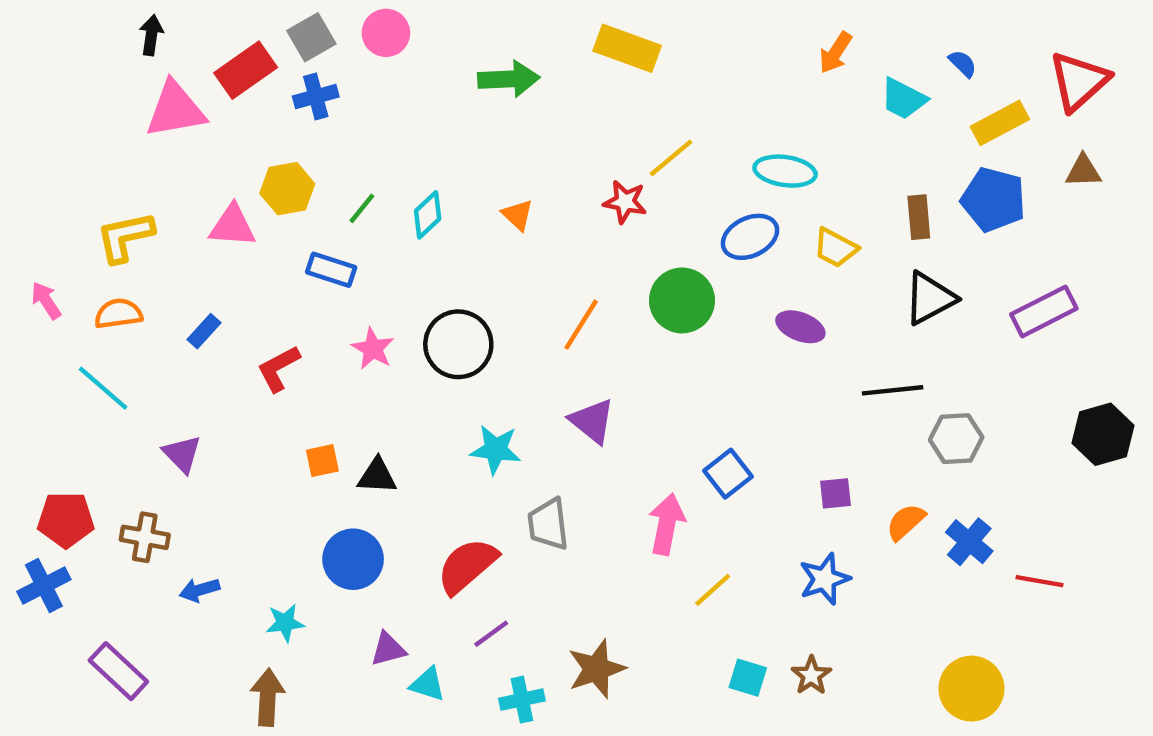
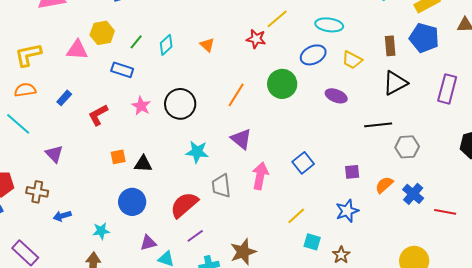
purple rectangle: (1044, 311) -> (447, 89), turned -48
pink arrow: (667, 524) -> (260, 176), moved
cyan square: (748, 678) -> (312, 242), moved

